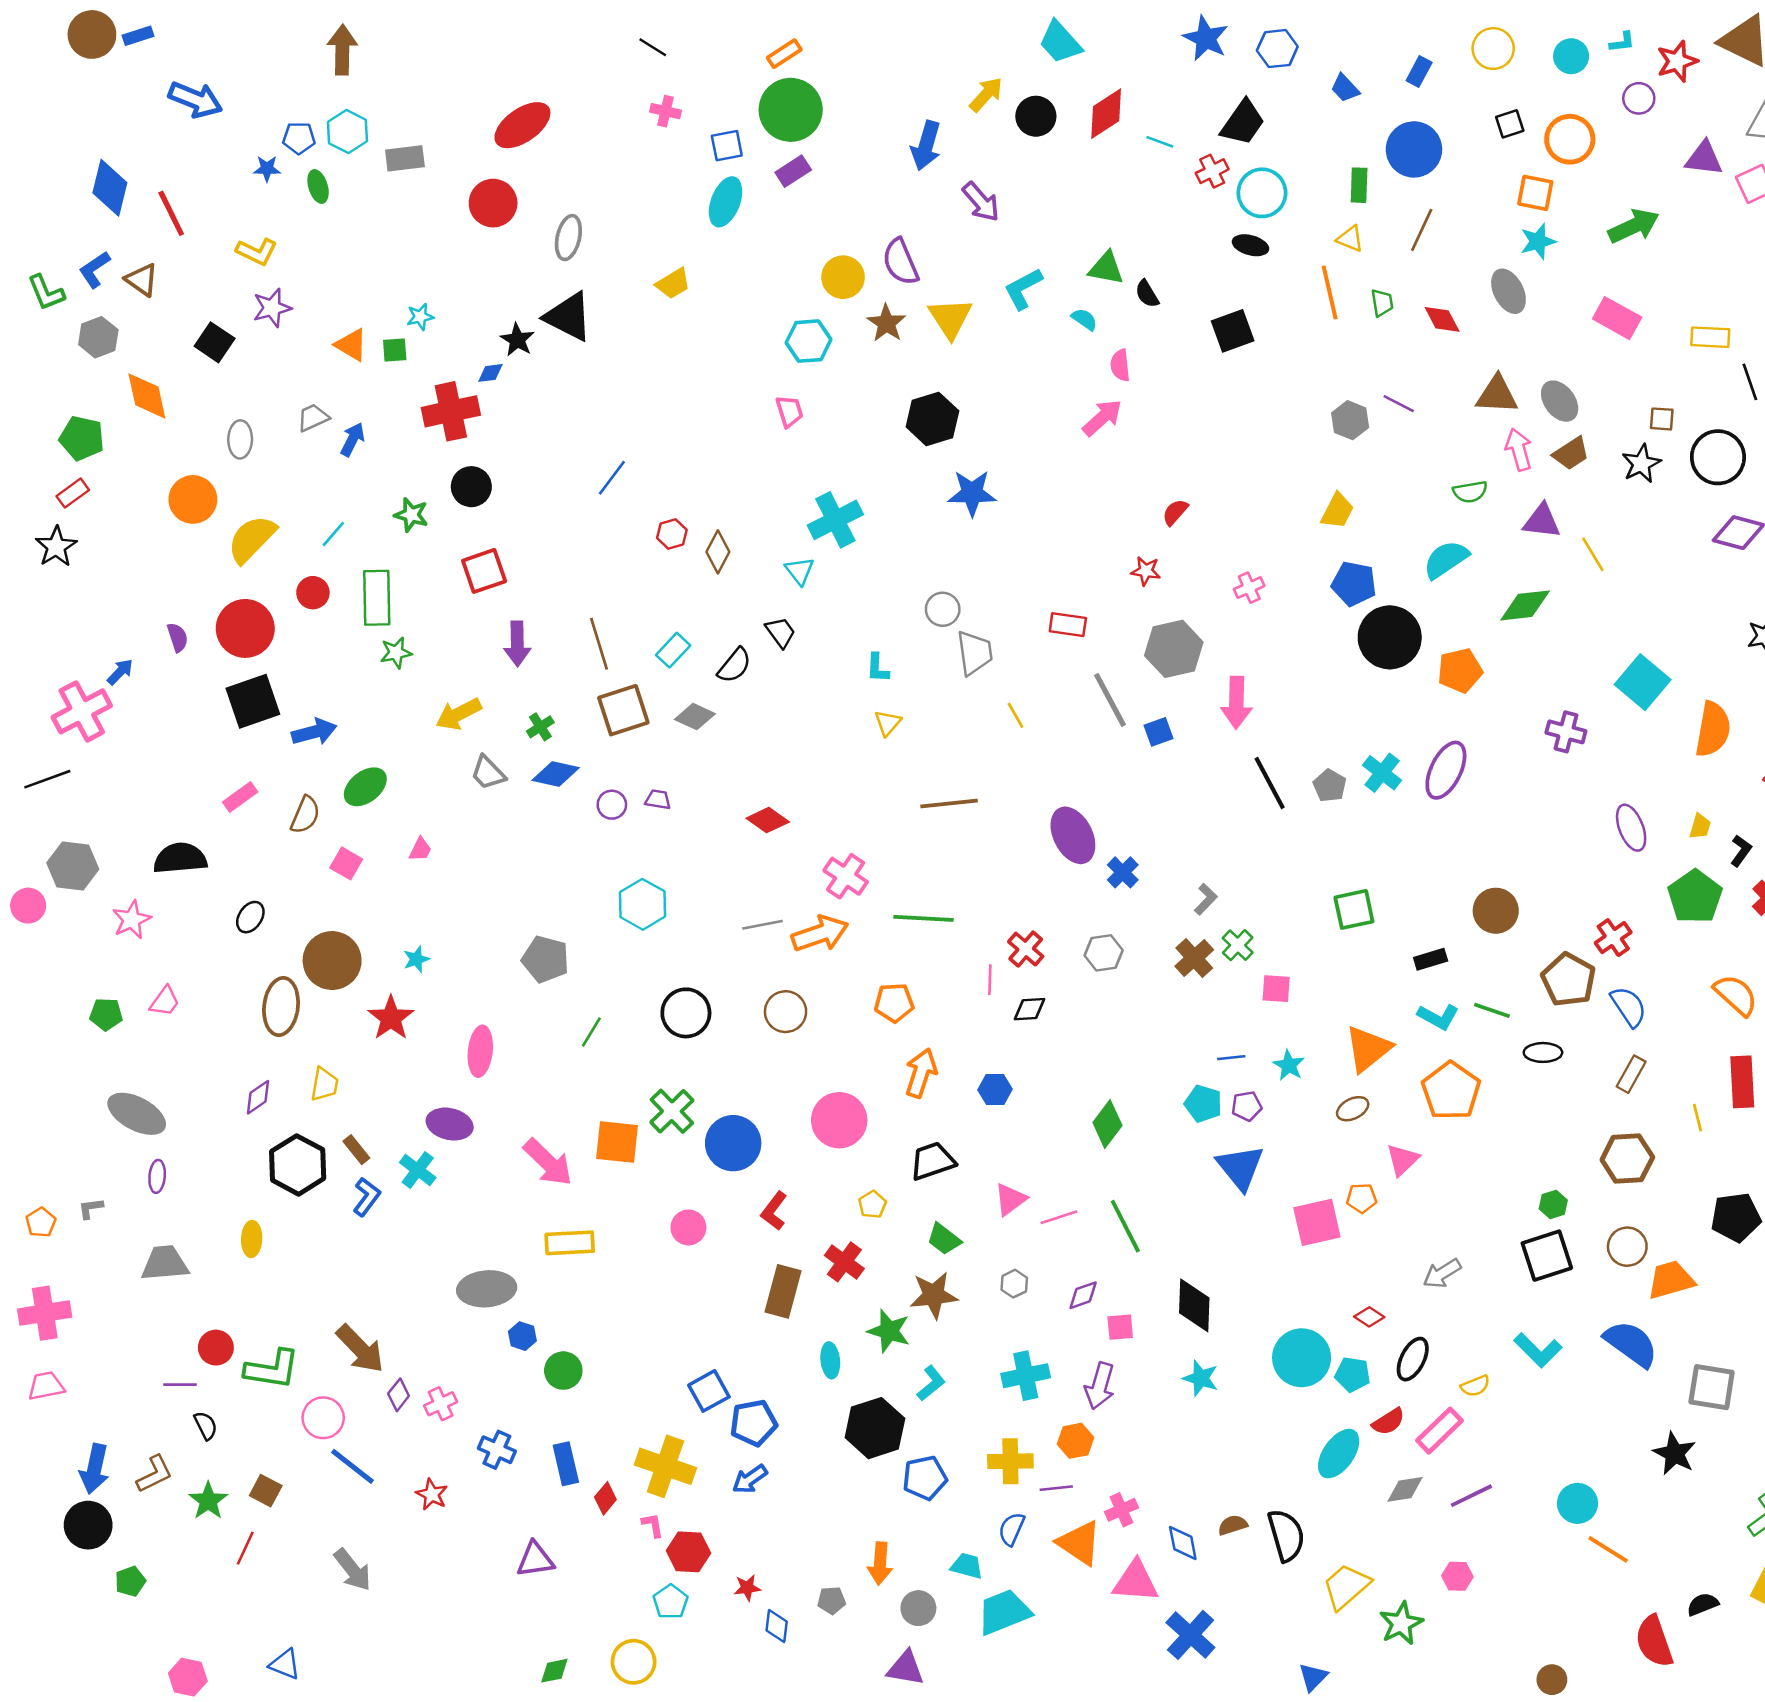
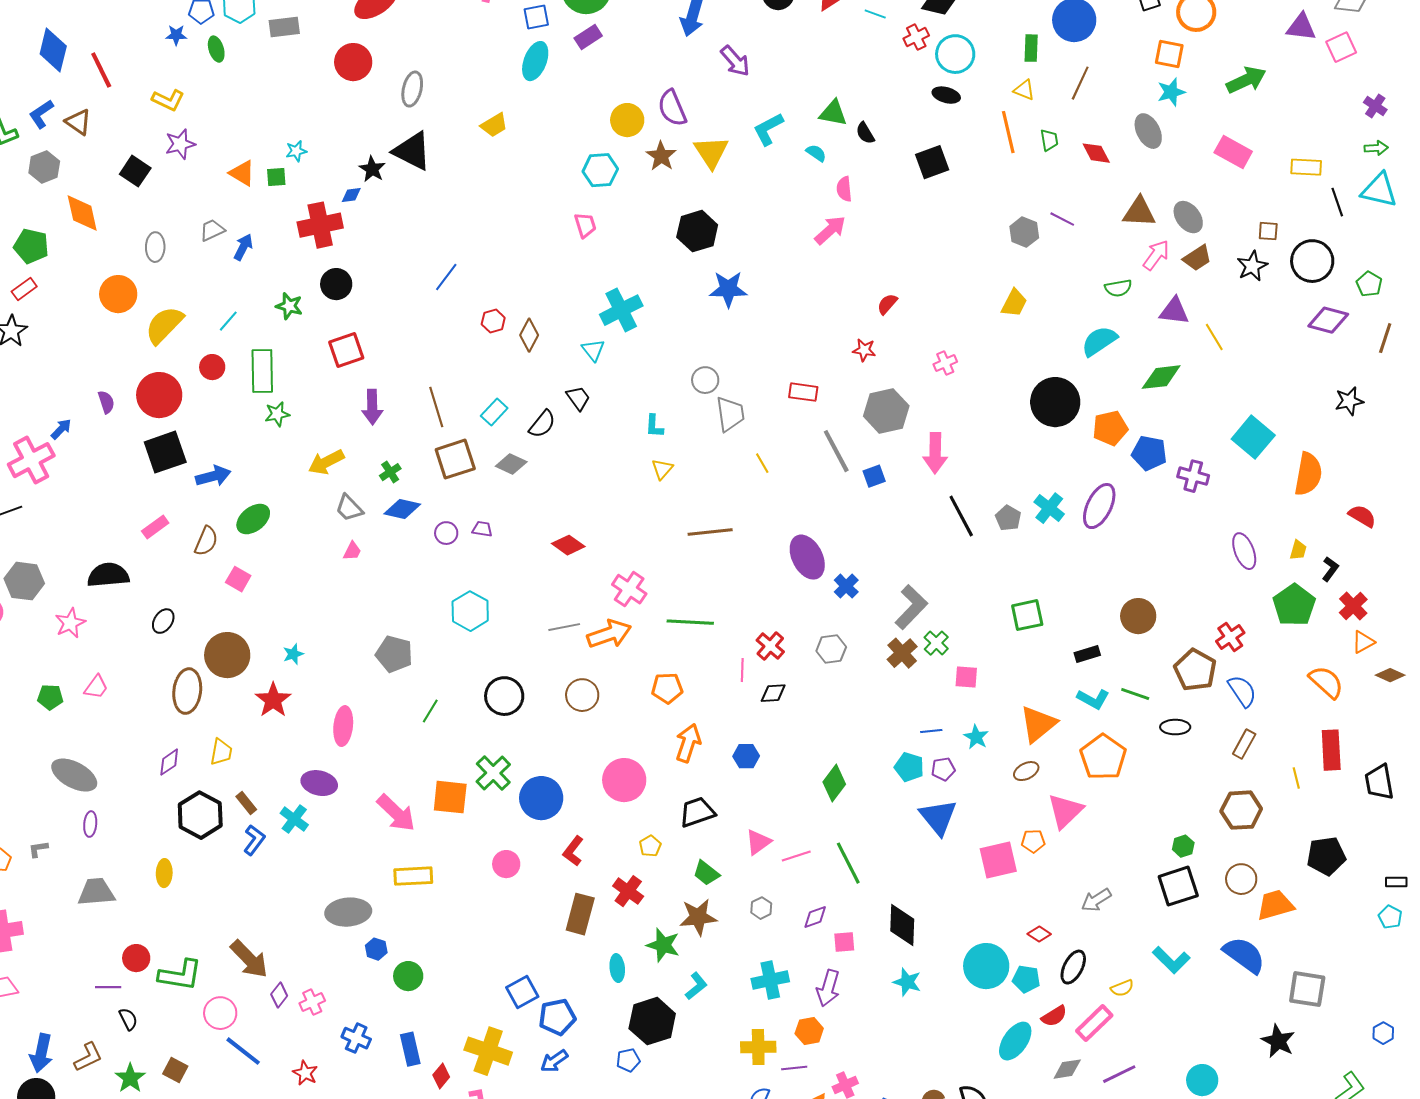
pink arrow: (1519, 450) -> (1156, 255), turned 52
blue pentagon: (1354, 584) -> (1149, 453), moved
pink trapezoid: (420, 849) -> (352, 551), moved
gray L-shape: (1206, 899) -> (911, 607), size x1.8
pink triangle: (1402, 1160) -> (1065, 811), size x1.4
blue pentagon: (925, 1478) -> (628, 1060), moved, size x0.7

